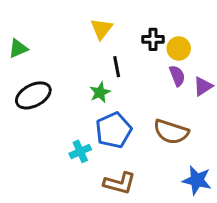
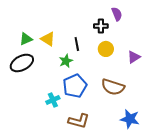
yellow triangle: (101, 29) -> (48, 39), moved, turned -35
green triangle: (18, 48) -> (26, 39), moved
yellow circle: (179, 48) -> (106, 49), moved
purple semicircle: (177, 76) -> (117, 14), moved

